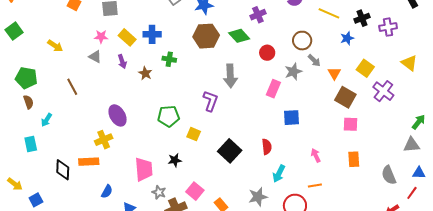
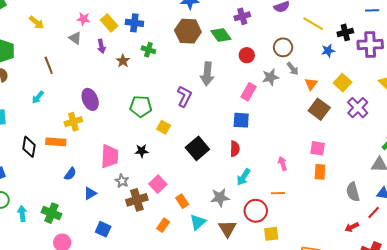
purple cross: (388, 27) -> (370, 44), size x1.4
blue square: (292, 118) -> (241, 120), moved
cyan arrow: (47, 120) -> (38, 97), moved
pink square: (351, 124) -> (318, 148), moved

